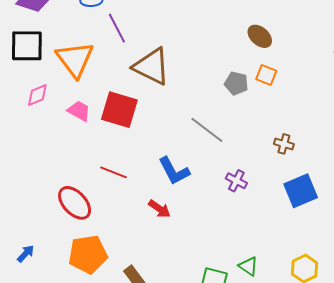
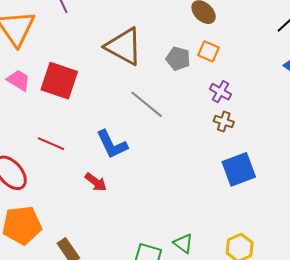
brown triangle: (152, 66) -> (124, 46), moved
purple cross: (236, 181) -> (221, 92), moved

